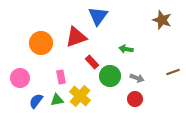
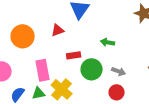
red triangle: (76, 37) -> (58, 30), size x0.6
red rectangle: (92, 62) -> (74, 55), turned -56
pink rectangle: (61, 77) -> (43, 70), size x1.5

